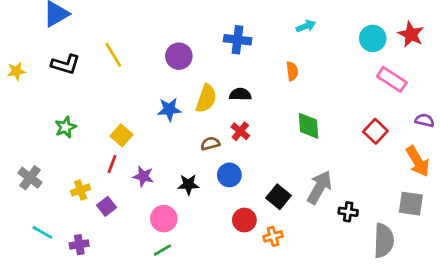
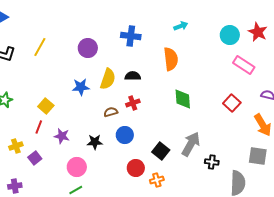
yellow line: (113, 55) -> (40, 47), turned 60
orange semicircle: (292, 71) -> (171, 59), size x1.6
red cross: (240, 131) -> (133, 103), turned 32

